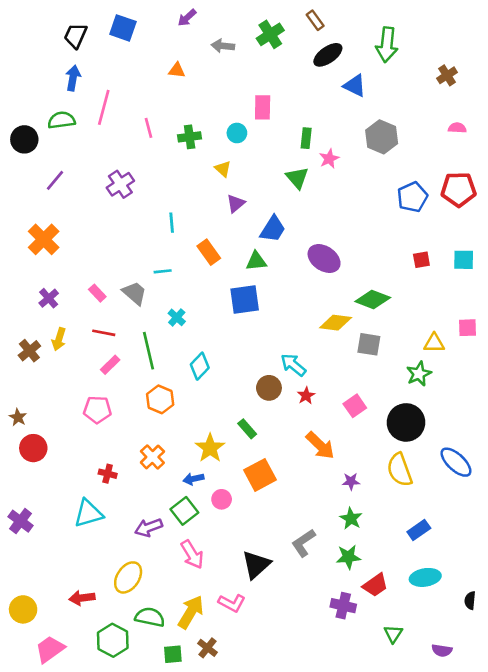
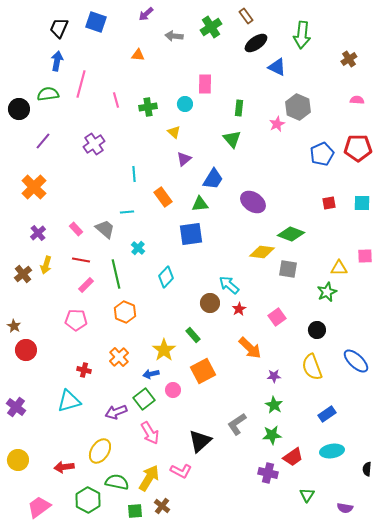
pink star: (329, 159) -> (277, 124), moved
cyan diamond: (200, 366) -> (166, 277), moved
black circle: (406, 422) -> (317, 330), size x0.6
yellow circle: (23, 609) -> (18, 460), moved

